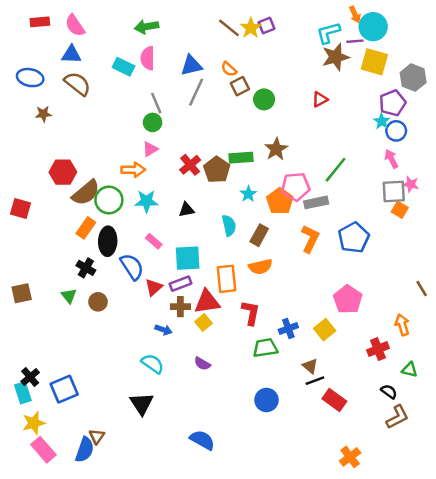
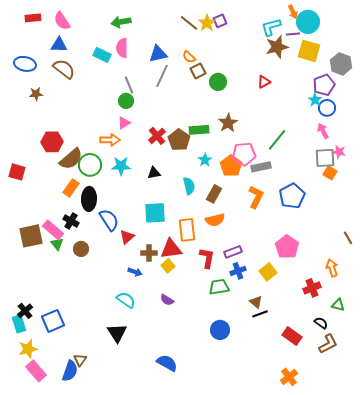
pink rectangle: (154, 241) -> (53, 230), moved, size x1.5
purple rectangle: (180, 284) -> (233, 252), moved
brown square: (22, 293) -> (31, 236), moved, size x1.4
red rectangle: (334, 400) -> (292, 336), moved

